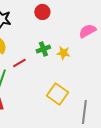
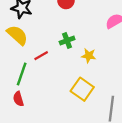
yellow star: (63, 53) -> (89, 56), moved

